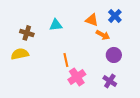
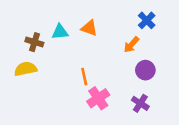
orange triangle: (92, 20) -> (89, 28), moved
cyan triangle: (56, 25) -> (60, 32), moved
orange arrow: (103, 35) -> (131, 45), turned 104

